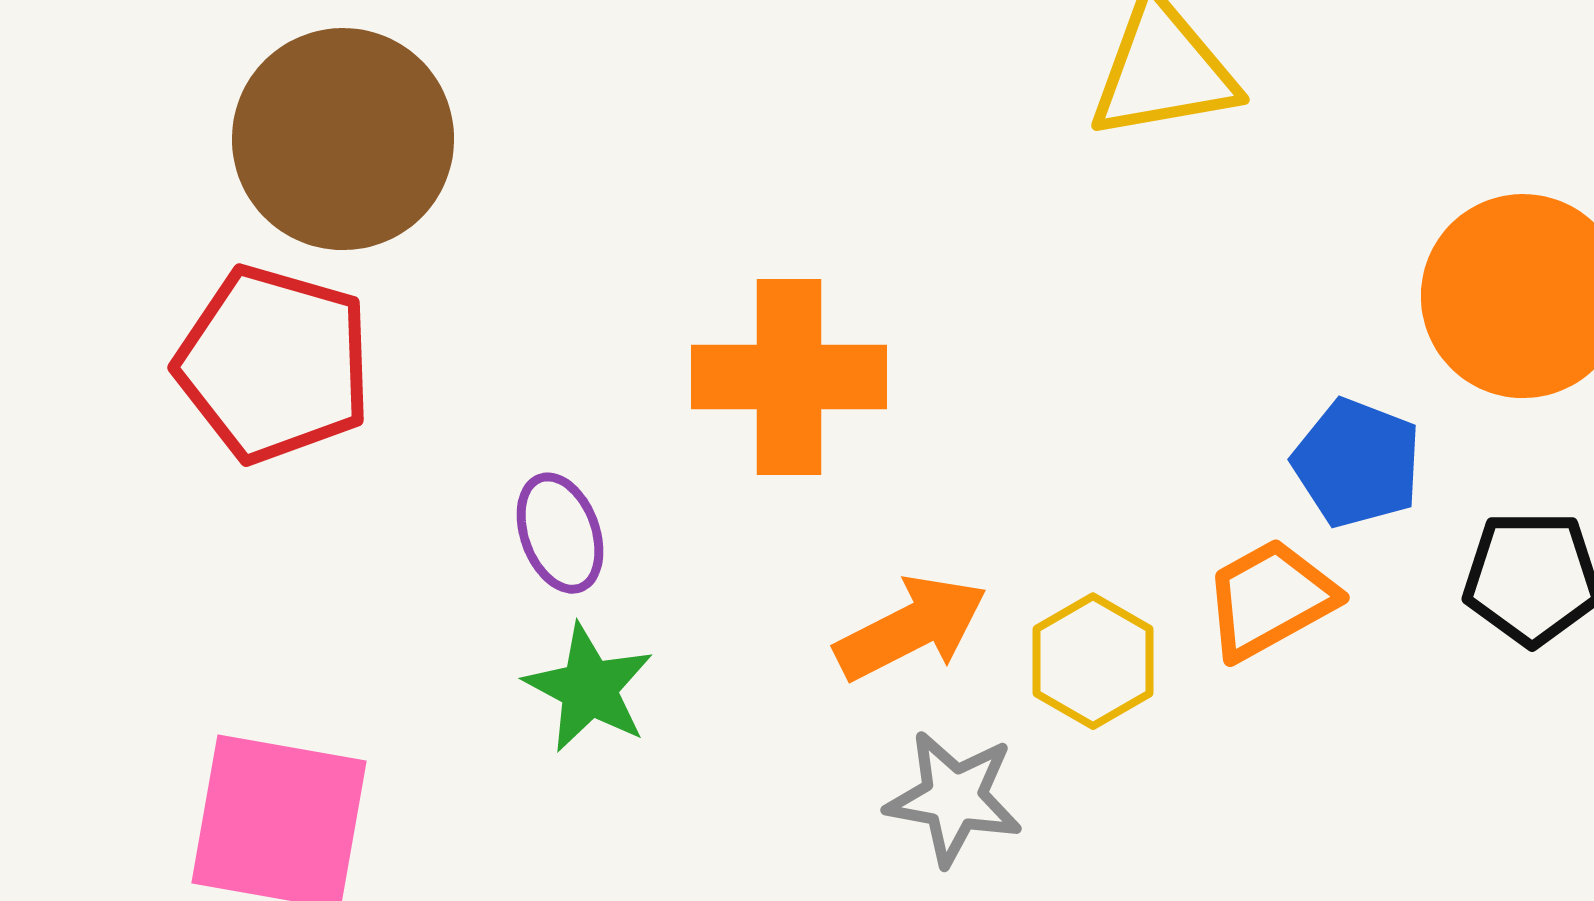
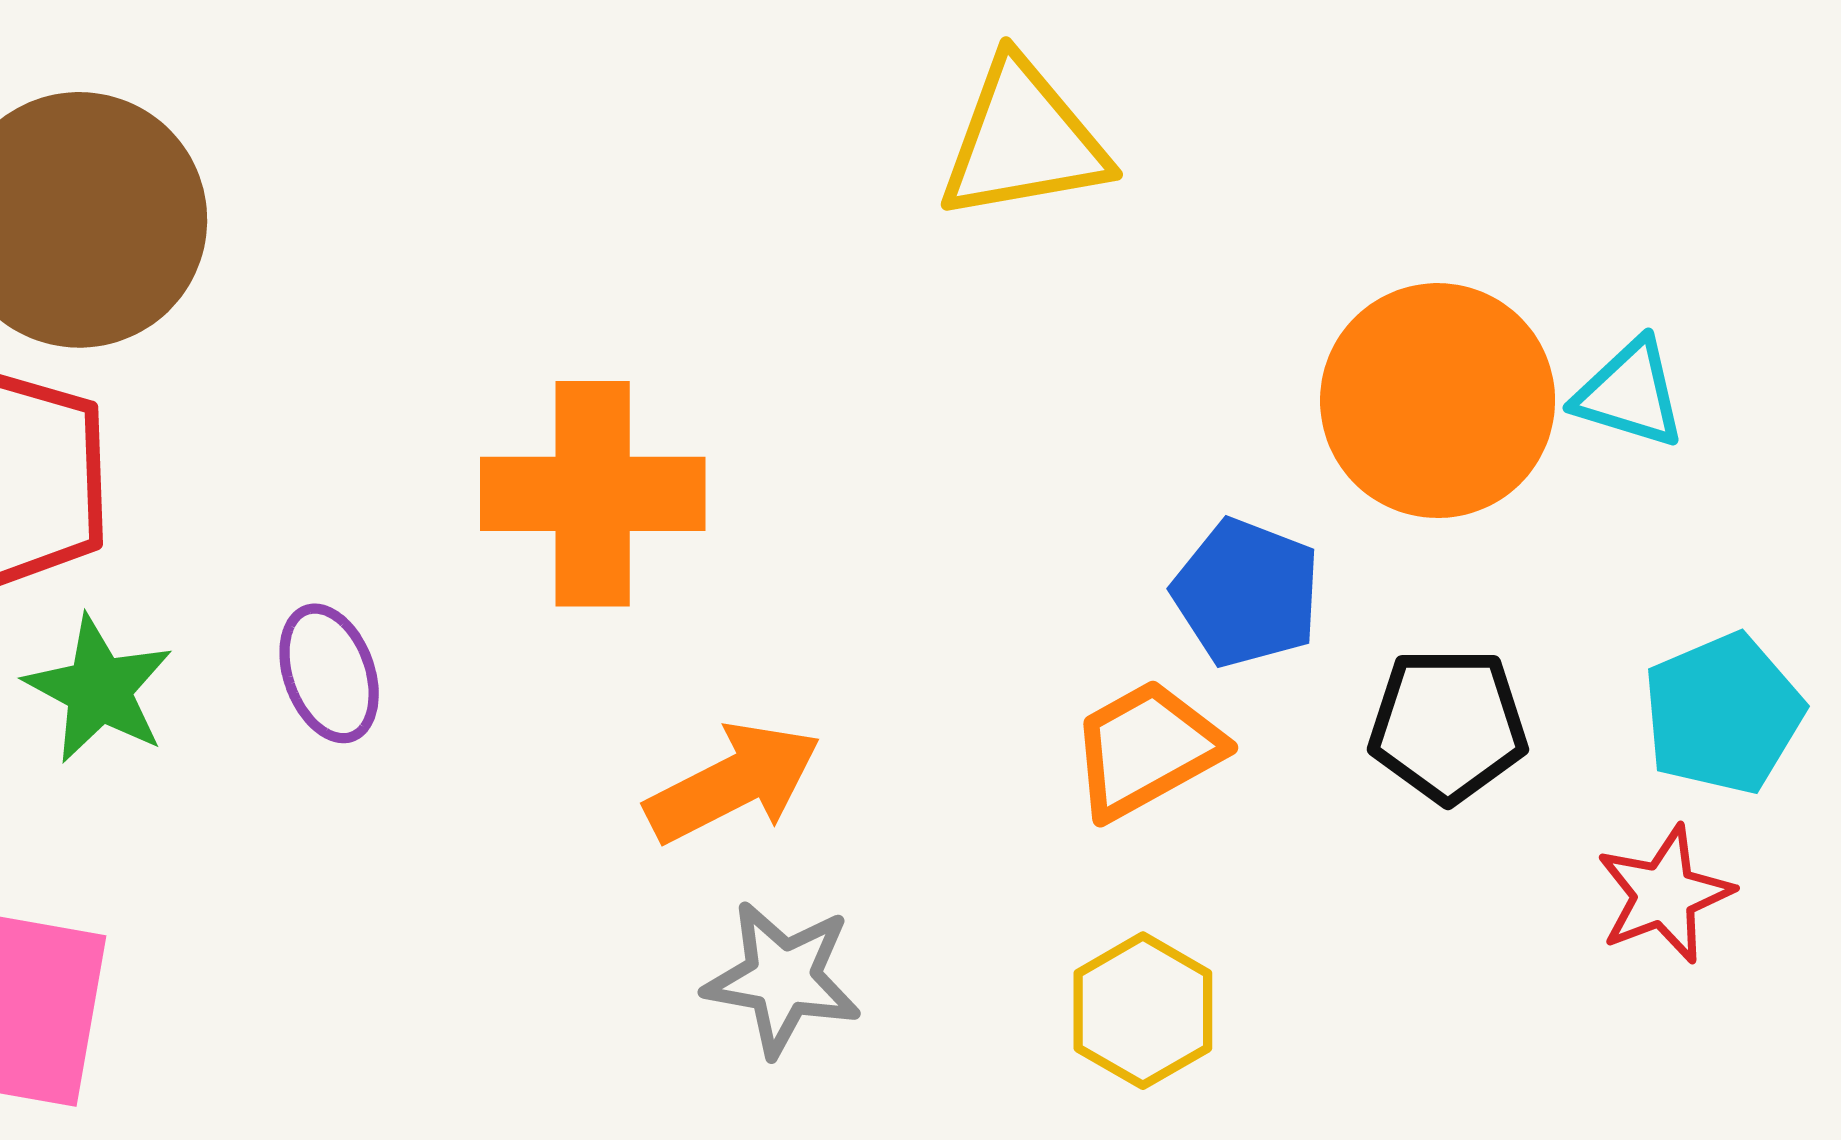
yellow hexagon: (1093, 661) -> (1143, 1011), moved
green star: (589, 688) -> (99, 690), moved

